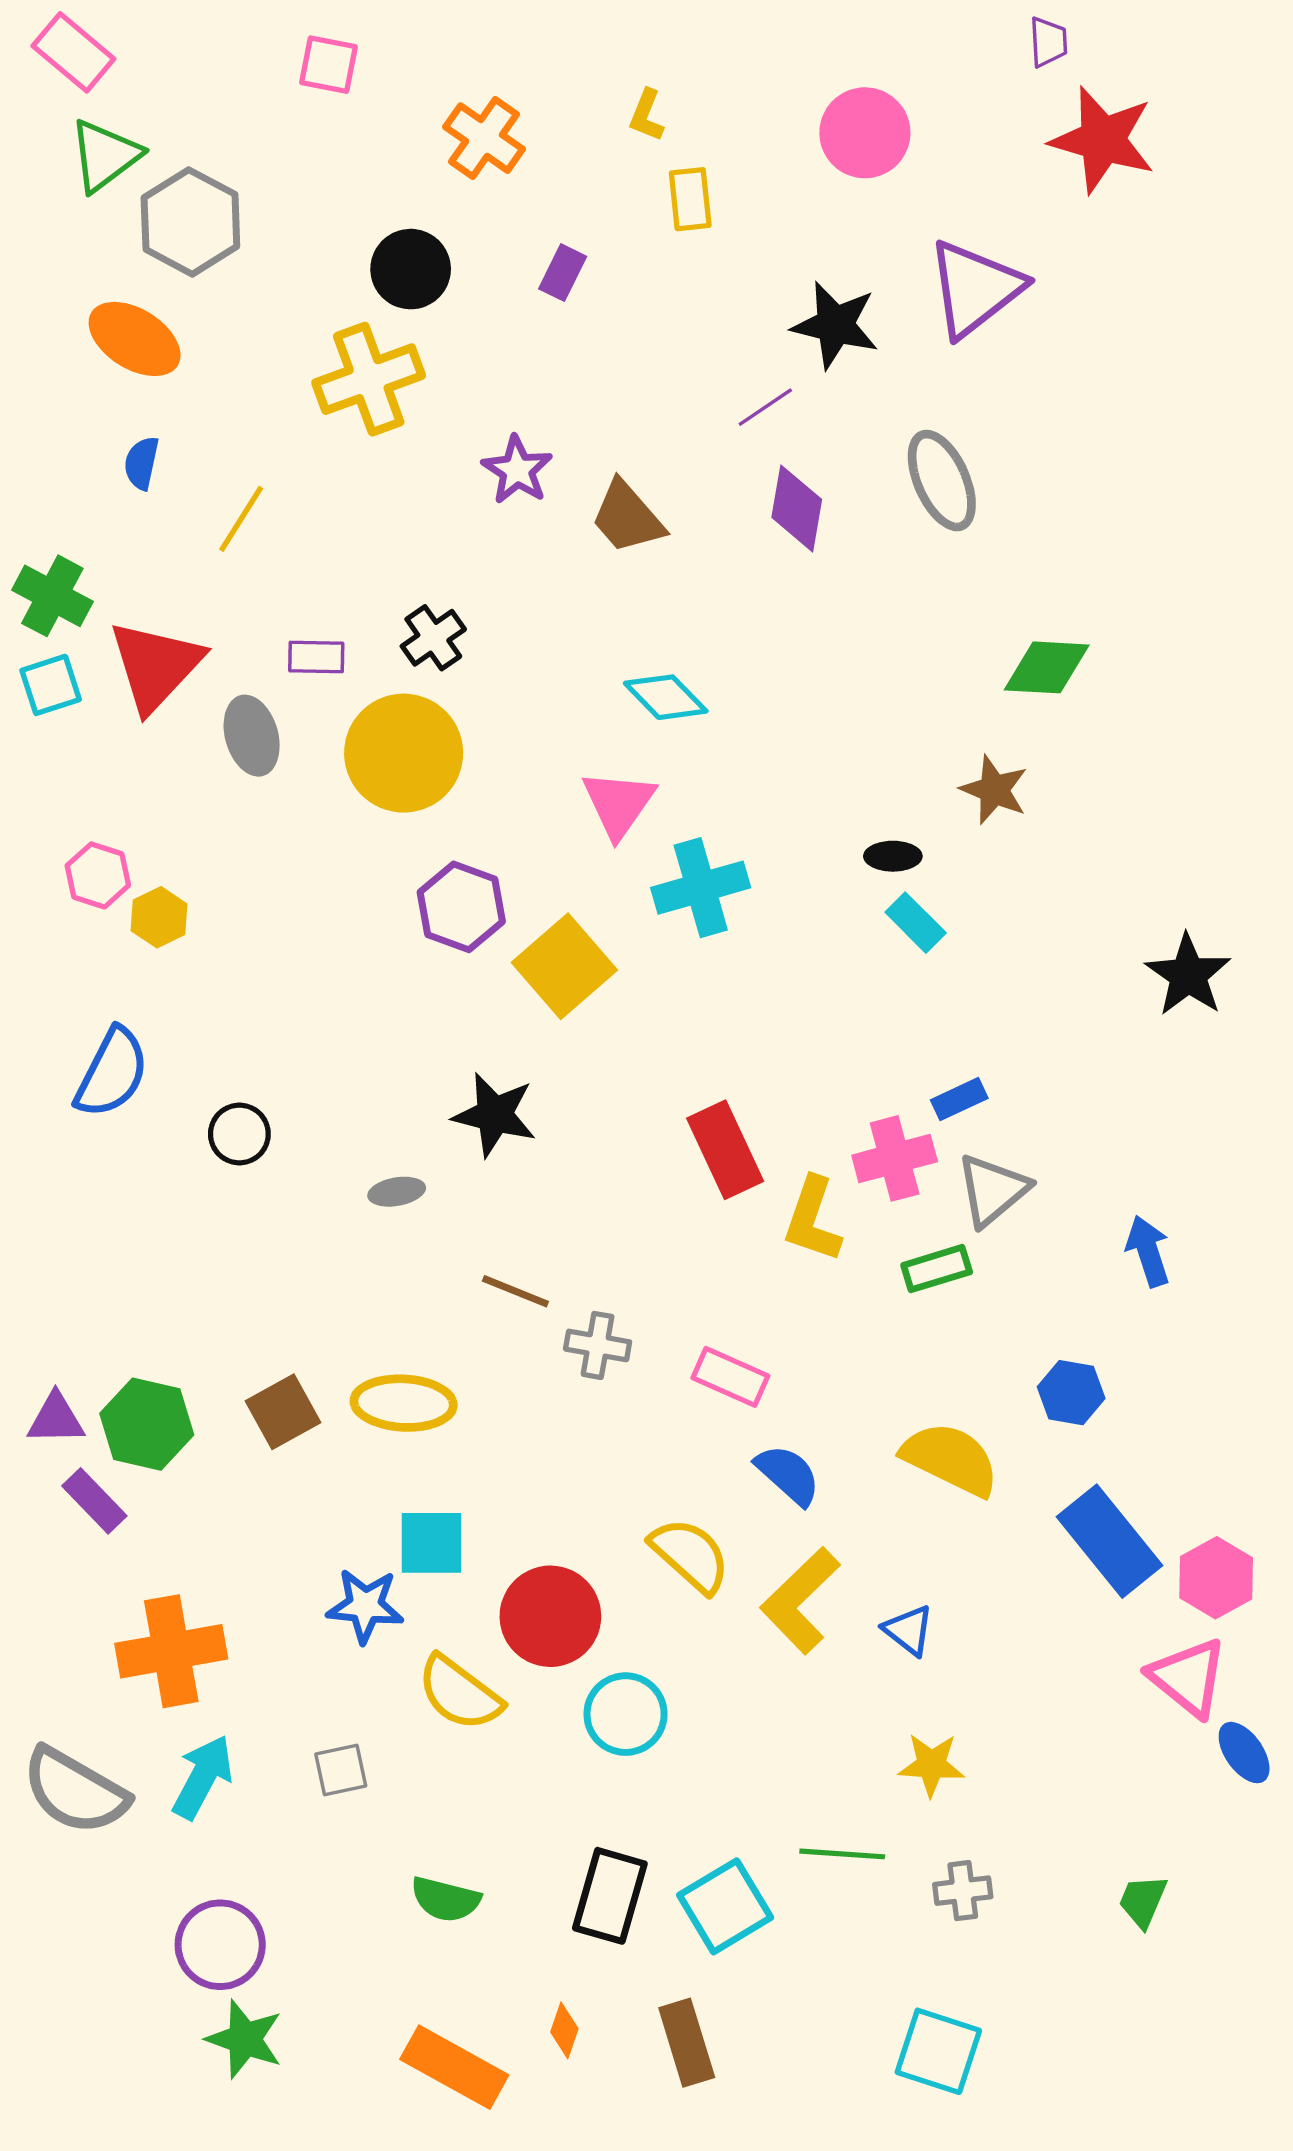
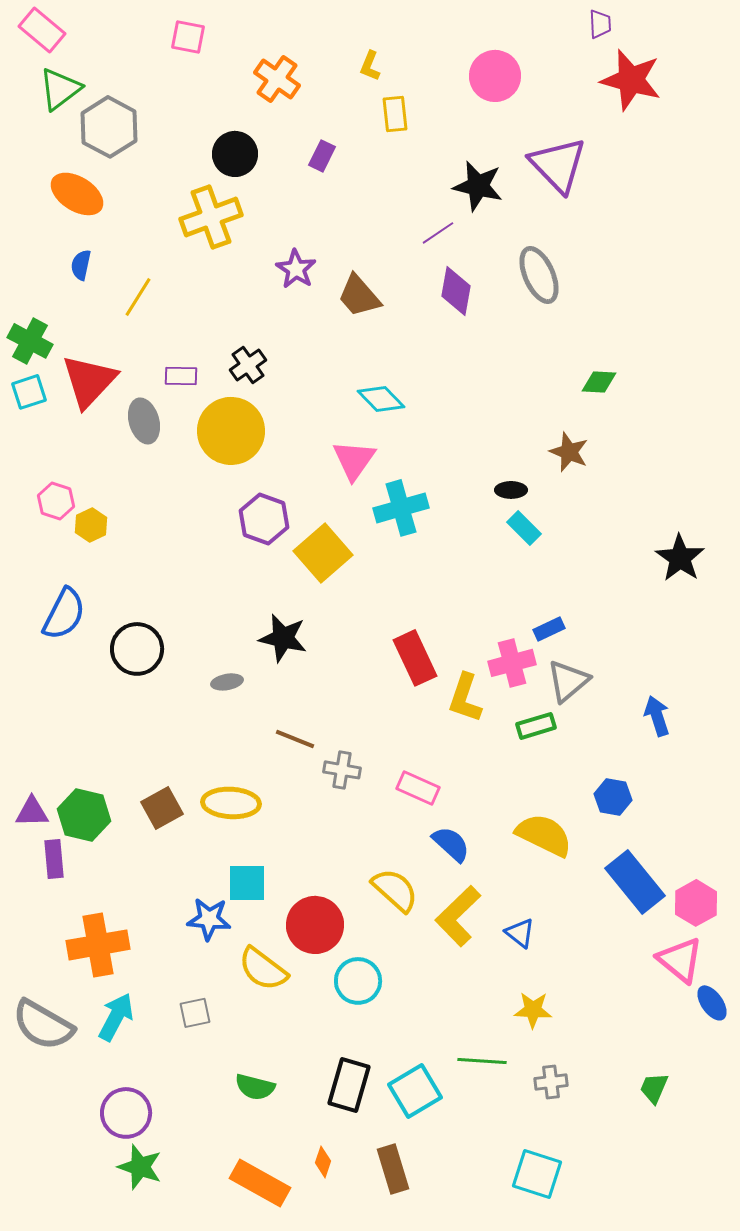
purple triangle: (975, 288) -> (558, 165), turned -36
green diamond: (1047, 667) -> (599, 382), size x0.7
black circle: (239, 1134) -> (137, 649), size x1.5
purple rectangle: (94, 1501) -> (54, 859), turned 39

